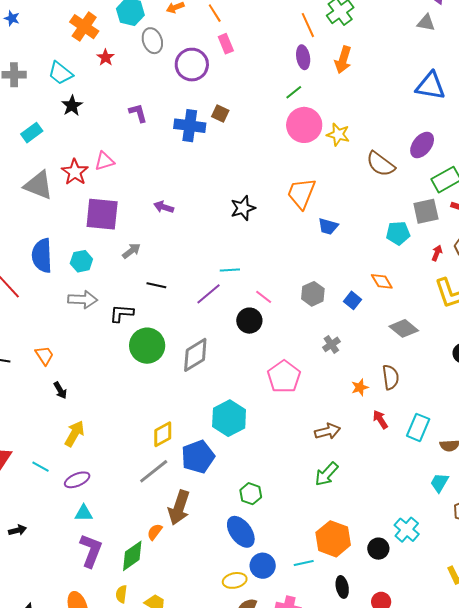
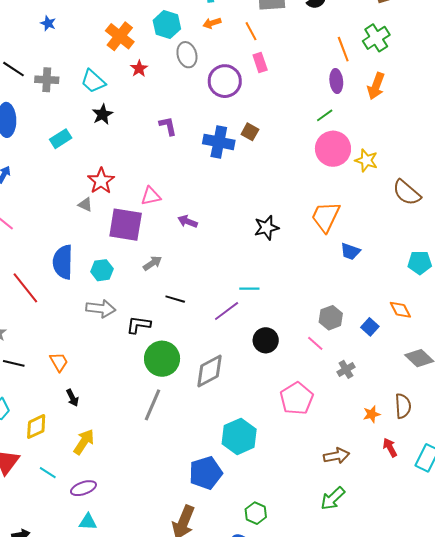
pink triangle: (104, 161) -> (151, 196), moved
gray triangle: (38, 185) -> (85, 205), moved, size x0.5
pink line: (264, 297) -> (315, 343), moved
yellow diamond: (163, 434) -> (36, 427), moved
gray line: (154, 471) -> (153, 405), moved, turned -32

